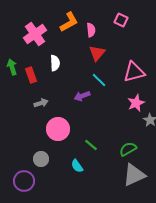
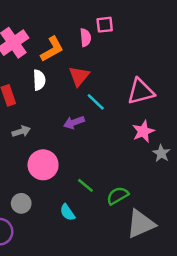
pink square: (121, 20) -> (105, 25), moved, turned -32
orange L-shape: (69, 22) -> (52, 49), moved
red triangle: (97, 53) -> (79, 76), moved
green semicircle: (128, 149) -> (118, 196), moved

